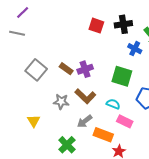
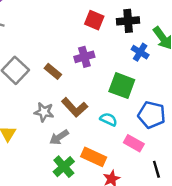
purple cross: (85, 69) -> (84, 57), moved
gray arrow: (85, 121) -> (59, 137), moved
pink rectangle: (125, 121) -> (134, 143), moved
green cross: (67, 145) -> (64, 167), moved

